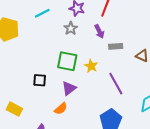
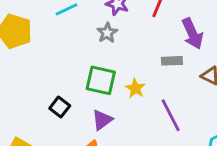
purple arrow: (99, 31) -> (192, 34), moved, size x1.5
black square: (40, 80) -> (60, 107), turned 32

